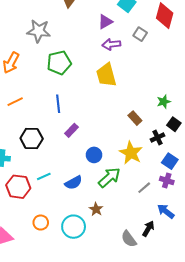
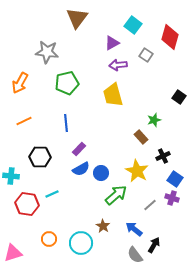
green star: (164, 102) -> (154, 120), moved
black square: (174, 124) -> (179, 97), moved
blue semicircle: (74, 183) -> (81, 169), moved
blue arrow: (166, 211) -> (134, 229), moved

